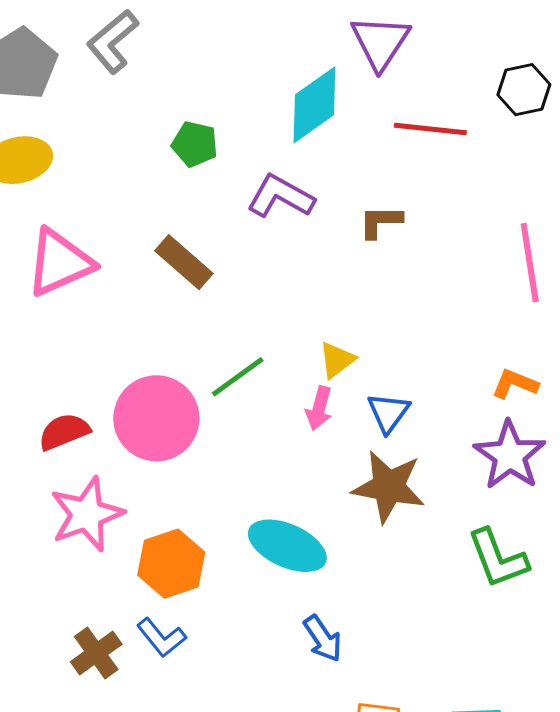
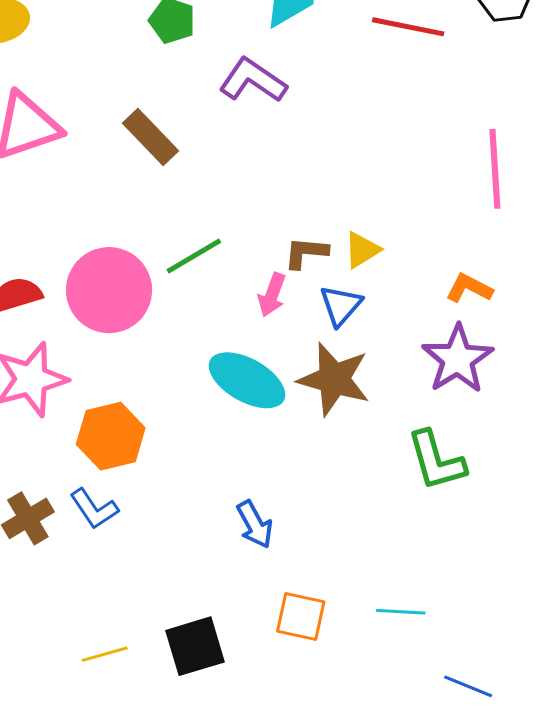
brown L-shape: (381, 222) -> (306, 253), moved
yellow triangle: (337, 360) -> (362, 250), moved
cyan ellipse: (287, 546) -> (247, 380), moved

